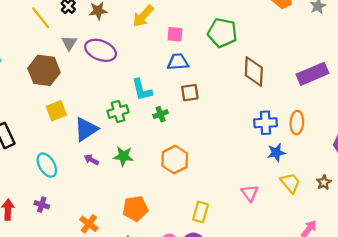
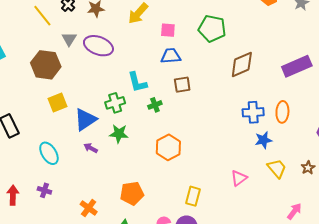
brown diamond: (254, 71) -> (242, 64), turned 64
green star: (123, 156) -> (119, 134), moved
pink triangle: (250, 193) -> (239, 178), turned 30

